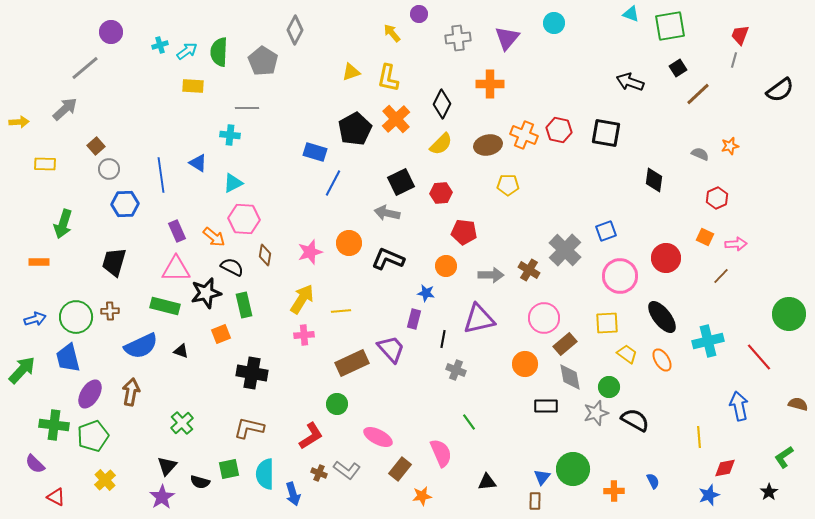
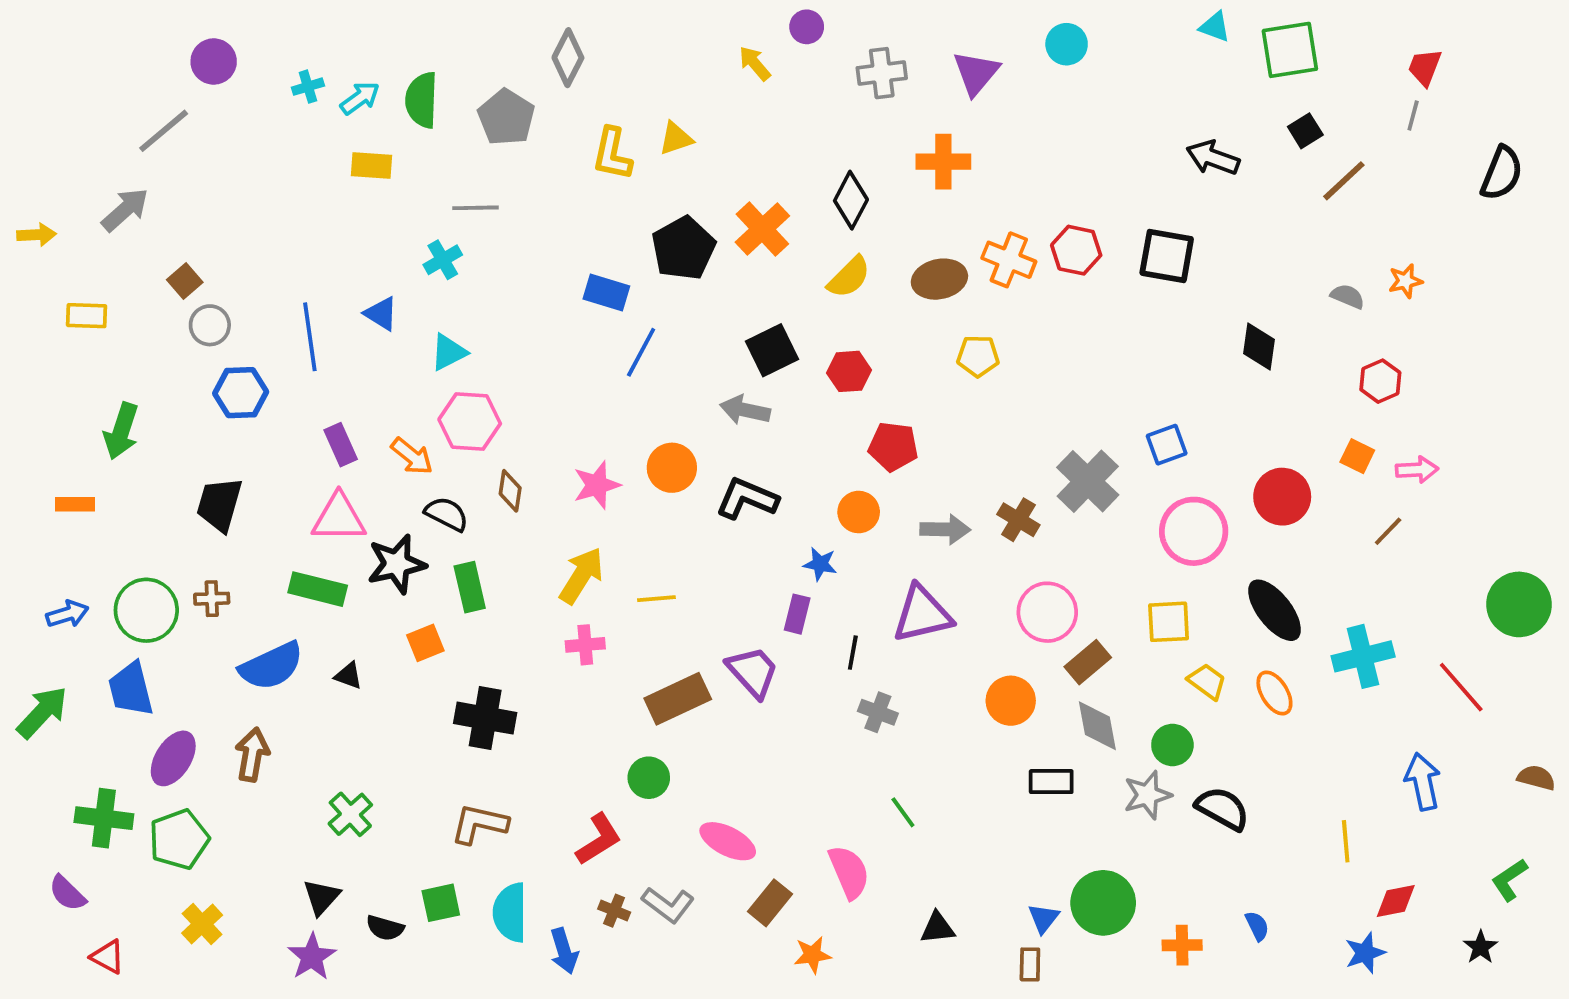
yellow L-shape: (388, 78) -> (612, 154), moved
black semicircle: (780, 90) -> (1502, 173), turned -32
cyan cross: (230, 135) -> (443, 260), turned -36

